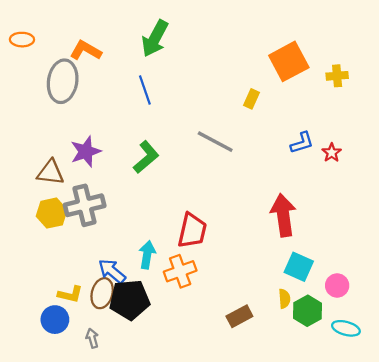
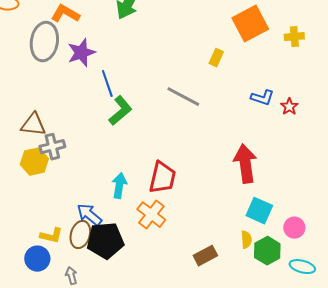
blue line: (145, 90) -> (107, 84), moved
blue L-shape: (302, 143) -> (262, 98), turned 35
purple star: (86, 152) -> (81, 53), moved
gray cross: (85, 205) -> (52, 147), moved, size x0.7
cyan arrow: (147, 255) -> (119, 186), moved
orange cross: (180, 271) -> (151, 215), turned -32

